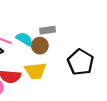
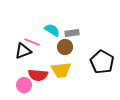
cyan semicircle: (24, 39) -> (52, 30), moved

